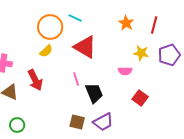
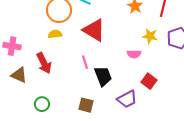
yellow semicircle: (46, 51) -> (55, 34), turned -144
purple trapezoid: (103, 122) -> (127, 99), moved
green circle: (17, 125) -> (42, 104), moved

